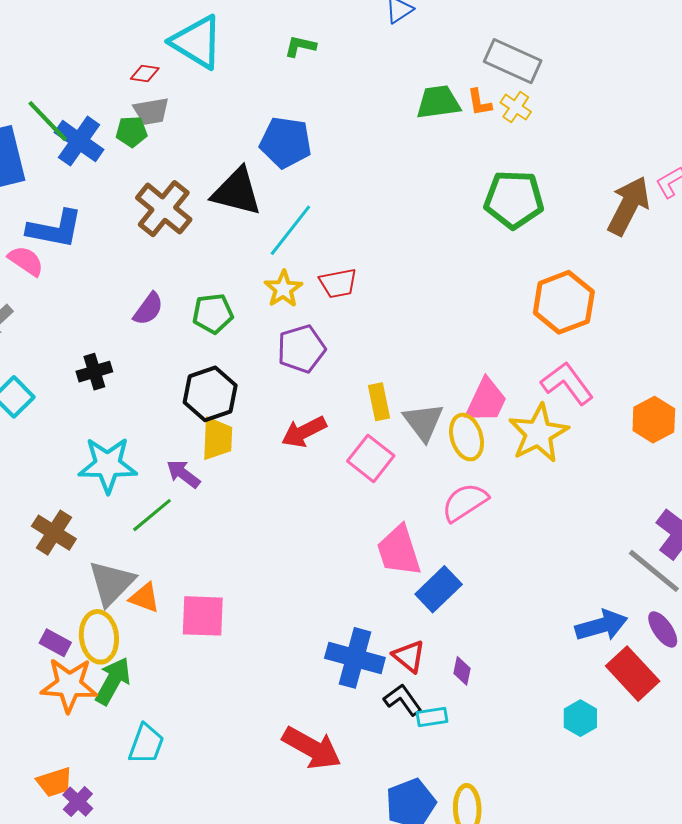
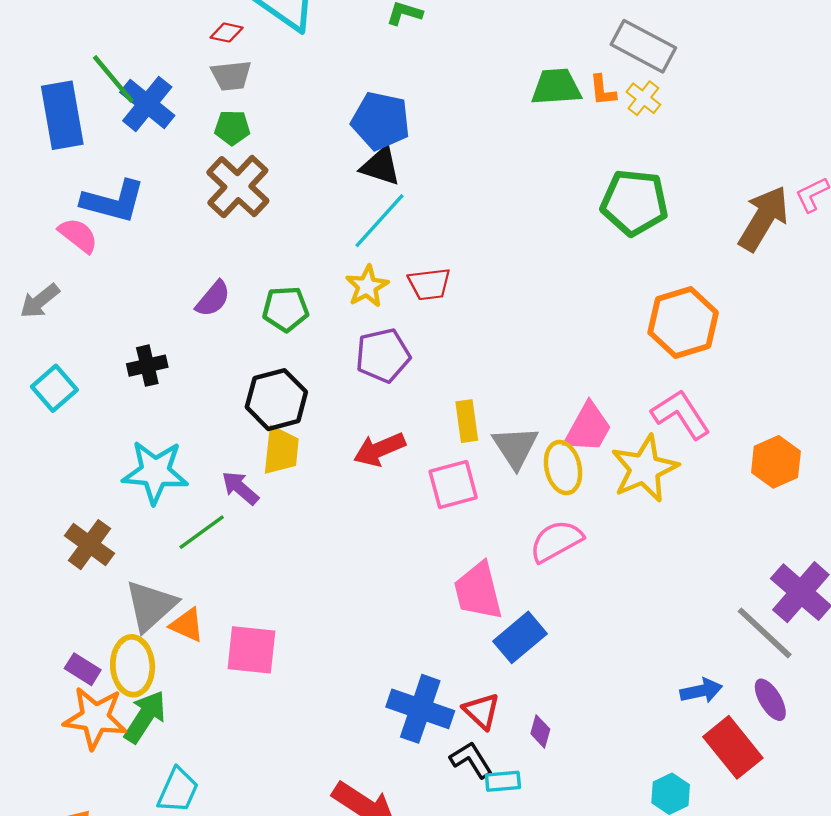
green pentagon: (132, 132) -> (232, 128), moved
black triangle: (237, 192) -> (381, 166), moved, size x0.7
pink square: (371, 458) -> (453, 485), turned 33
blue arrow: (601, 626) -> (701, 691), size x0.7

